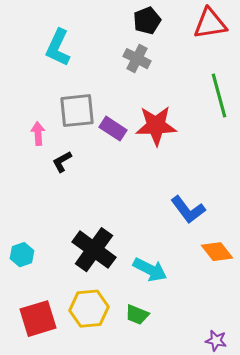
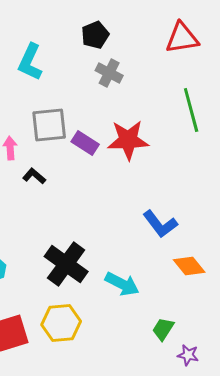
black pentagon: (147, 21) -> (95, 35), moved
black L-shape: (62, 162) -> (34, 176), turned 70
green trapezoid: (137, 315) -> (163, 329), moved, turned 100

